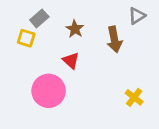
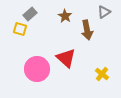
brown star: (75, 29) -> (65, 16), moved
red triangle: (71, 61) -> (66, 58), moved, size x1.5

